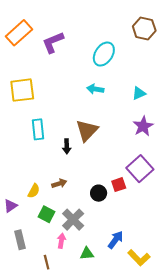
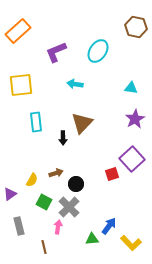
purple L-shape: (53, 42) -> (56, 52), moved
cyan arrow: (95, 89) -> (75, 84), moved
cyan triangle: (139, 93) -> (131, 88), turned 32
black circle: (99, 193) -> (76, 184), moved
green triangle: (87, 254) -> (92, 239), moved

